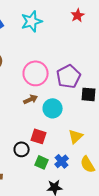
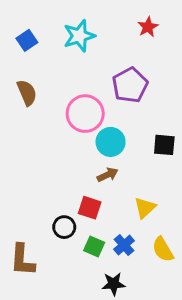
purple pentagon: (69, 76) -> (130, 85), moved
brown arrow: (31, 99) -> (108, 175), moved
cyan circle: (53, 108) -> (111, 142), moved

